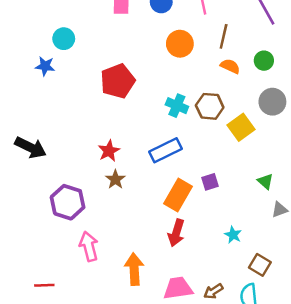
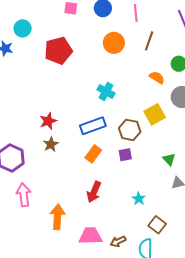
orange semicircle: (230, 66) -> (157, 77), moved
red pentagon: (118, 81) -> (58, 51), moved
brown hexagon: (210, 106) -> (130, 130), moved
orange rectangle: (178, 195) -> (93, 154), moved, size x0.7

